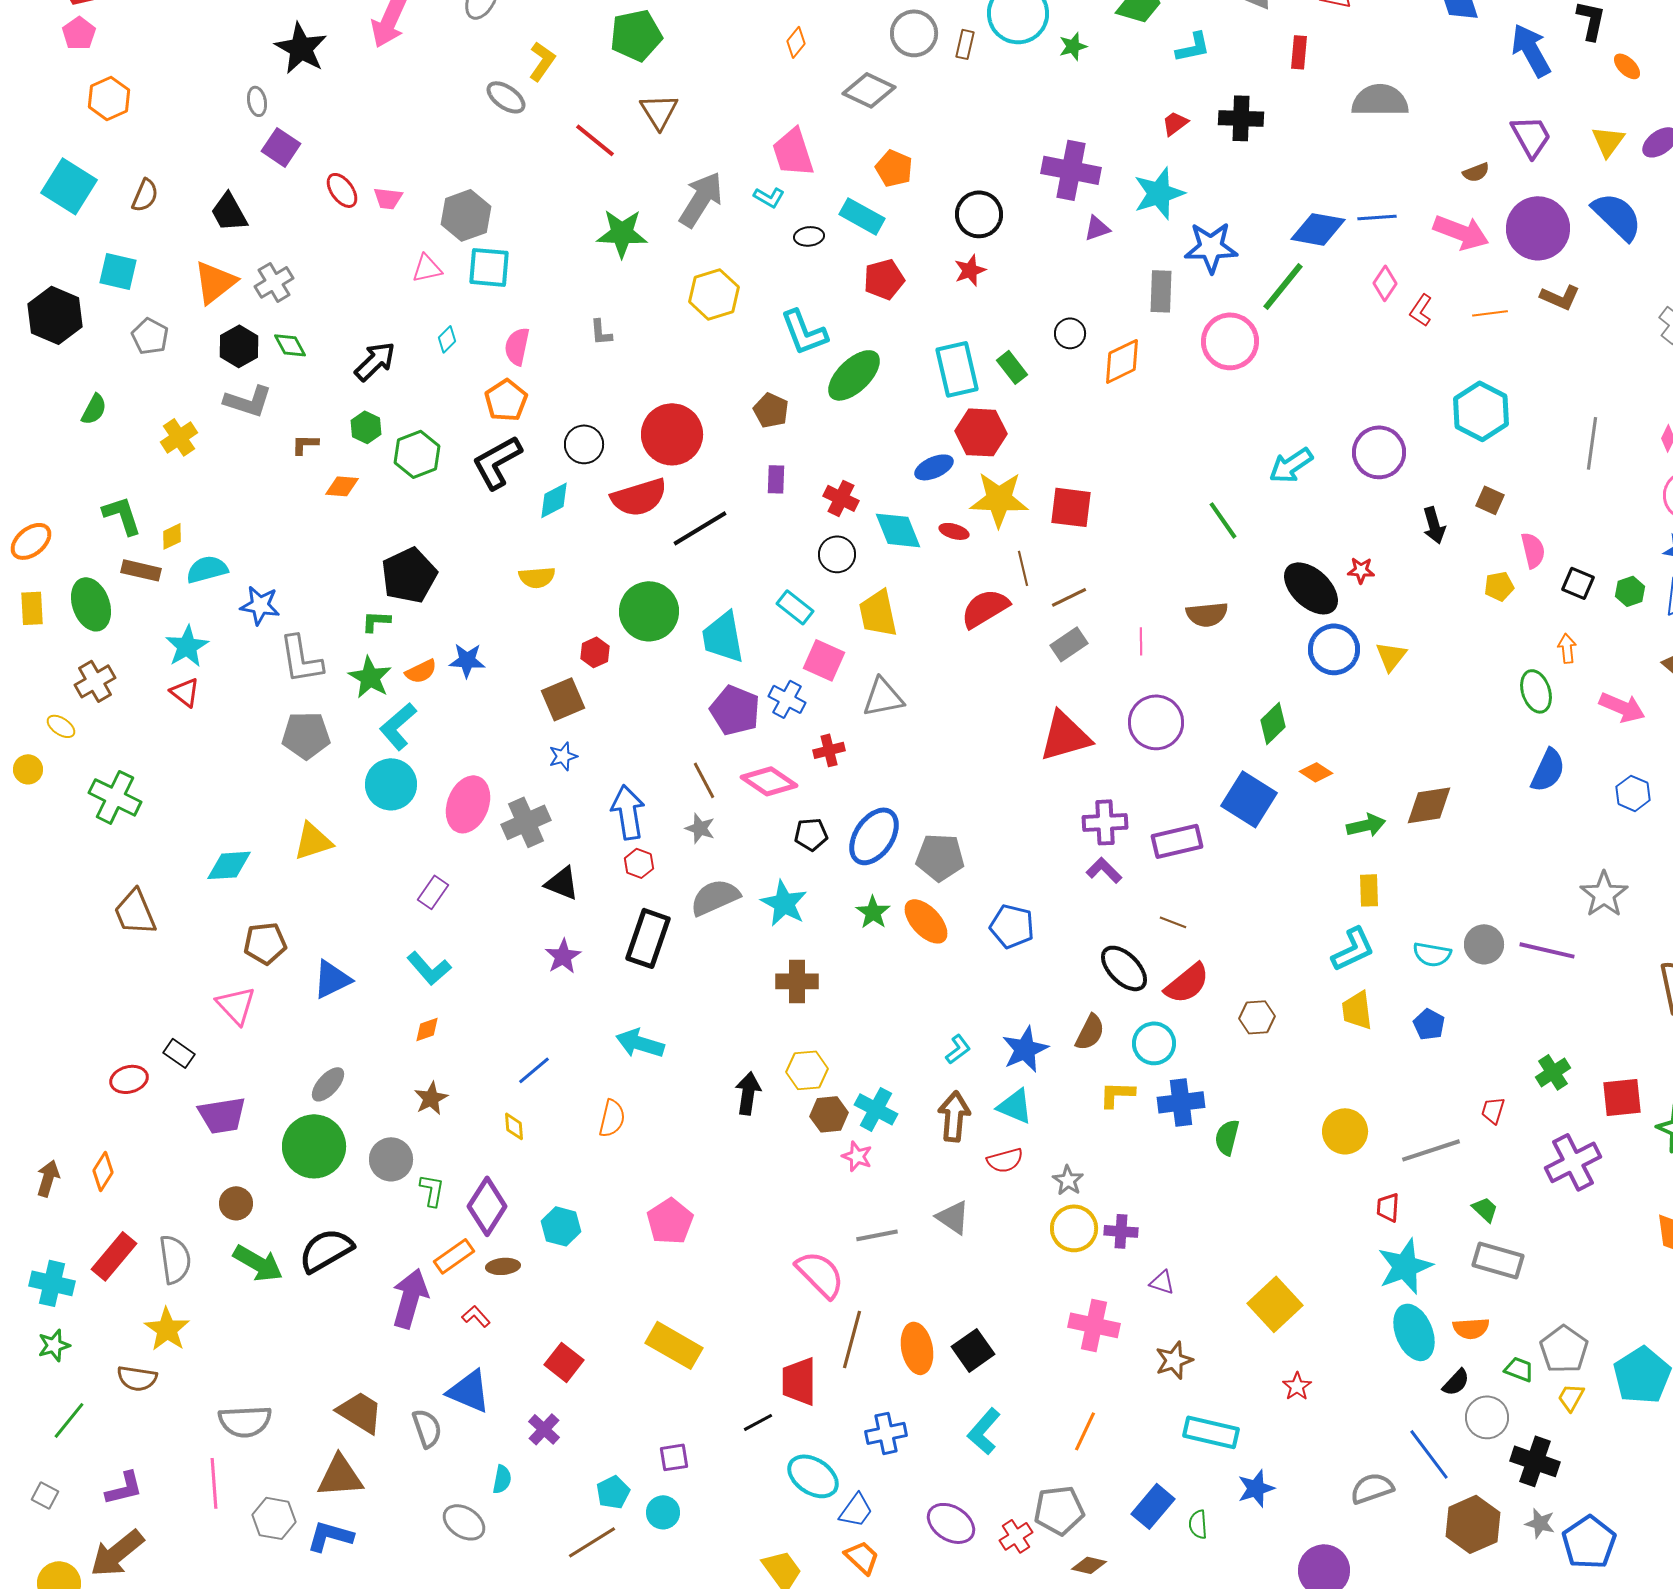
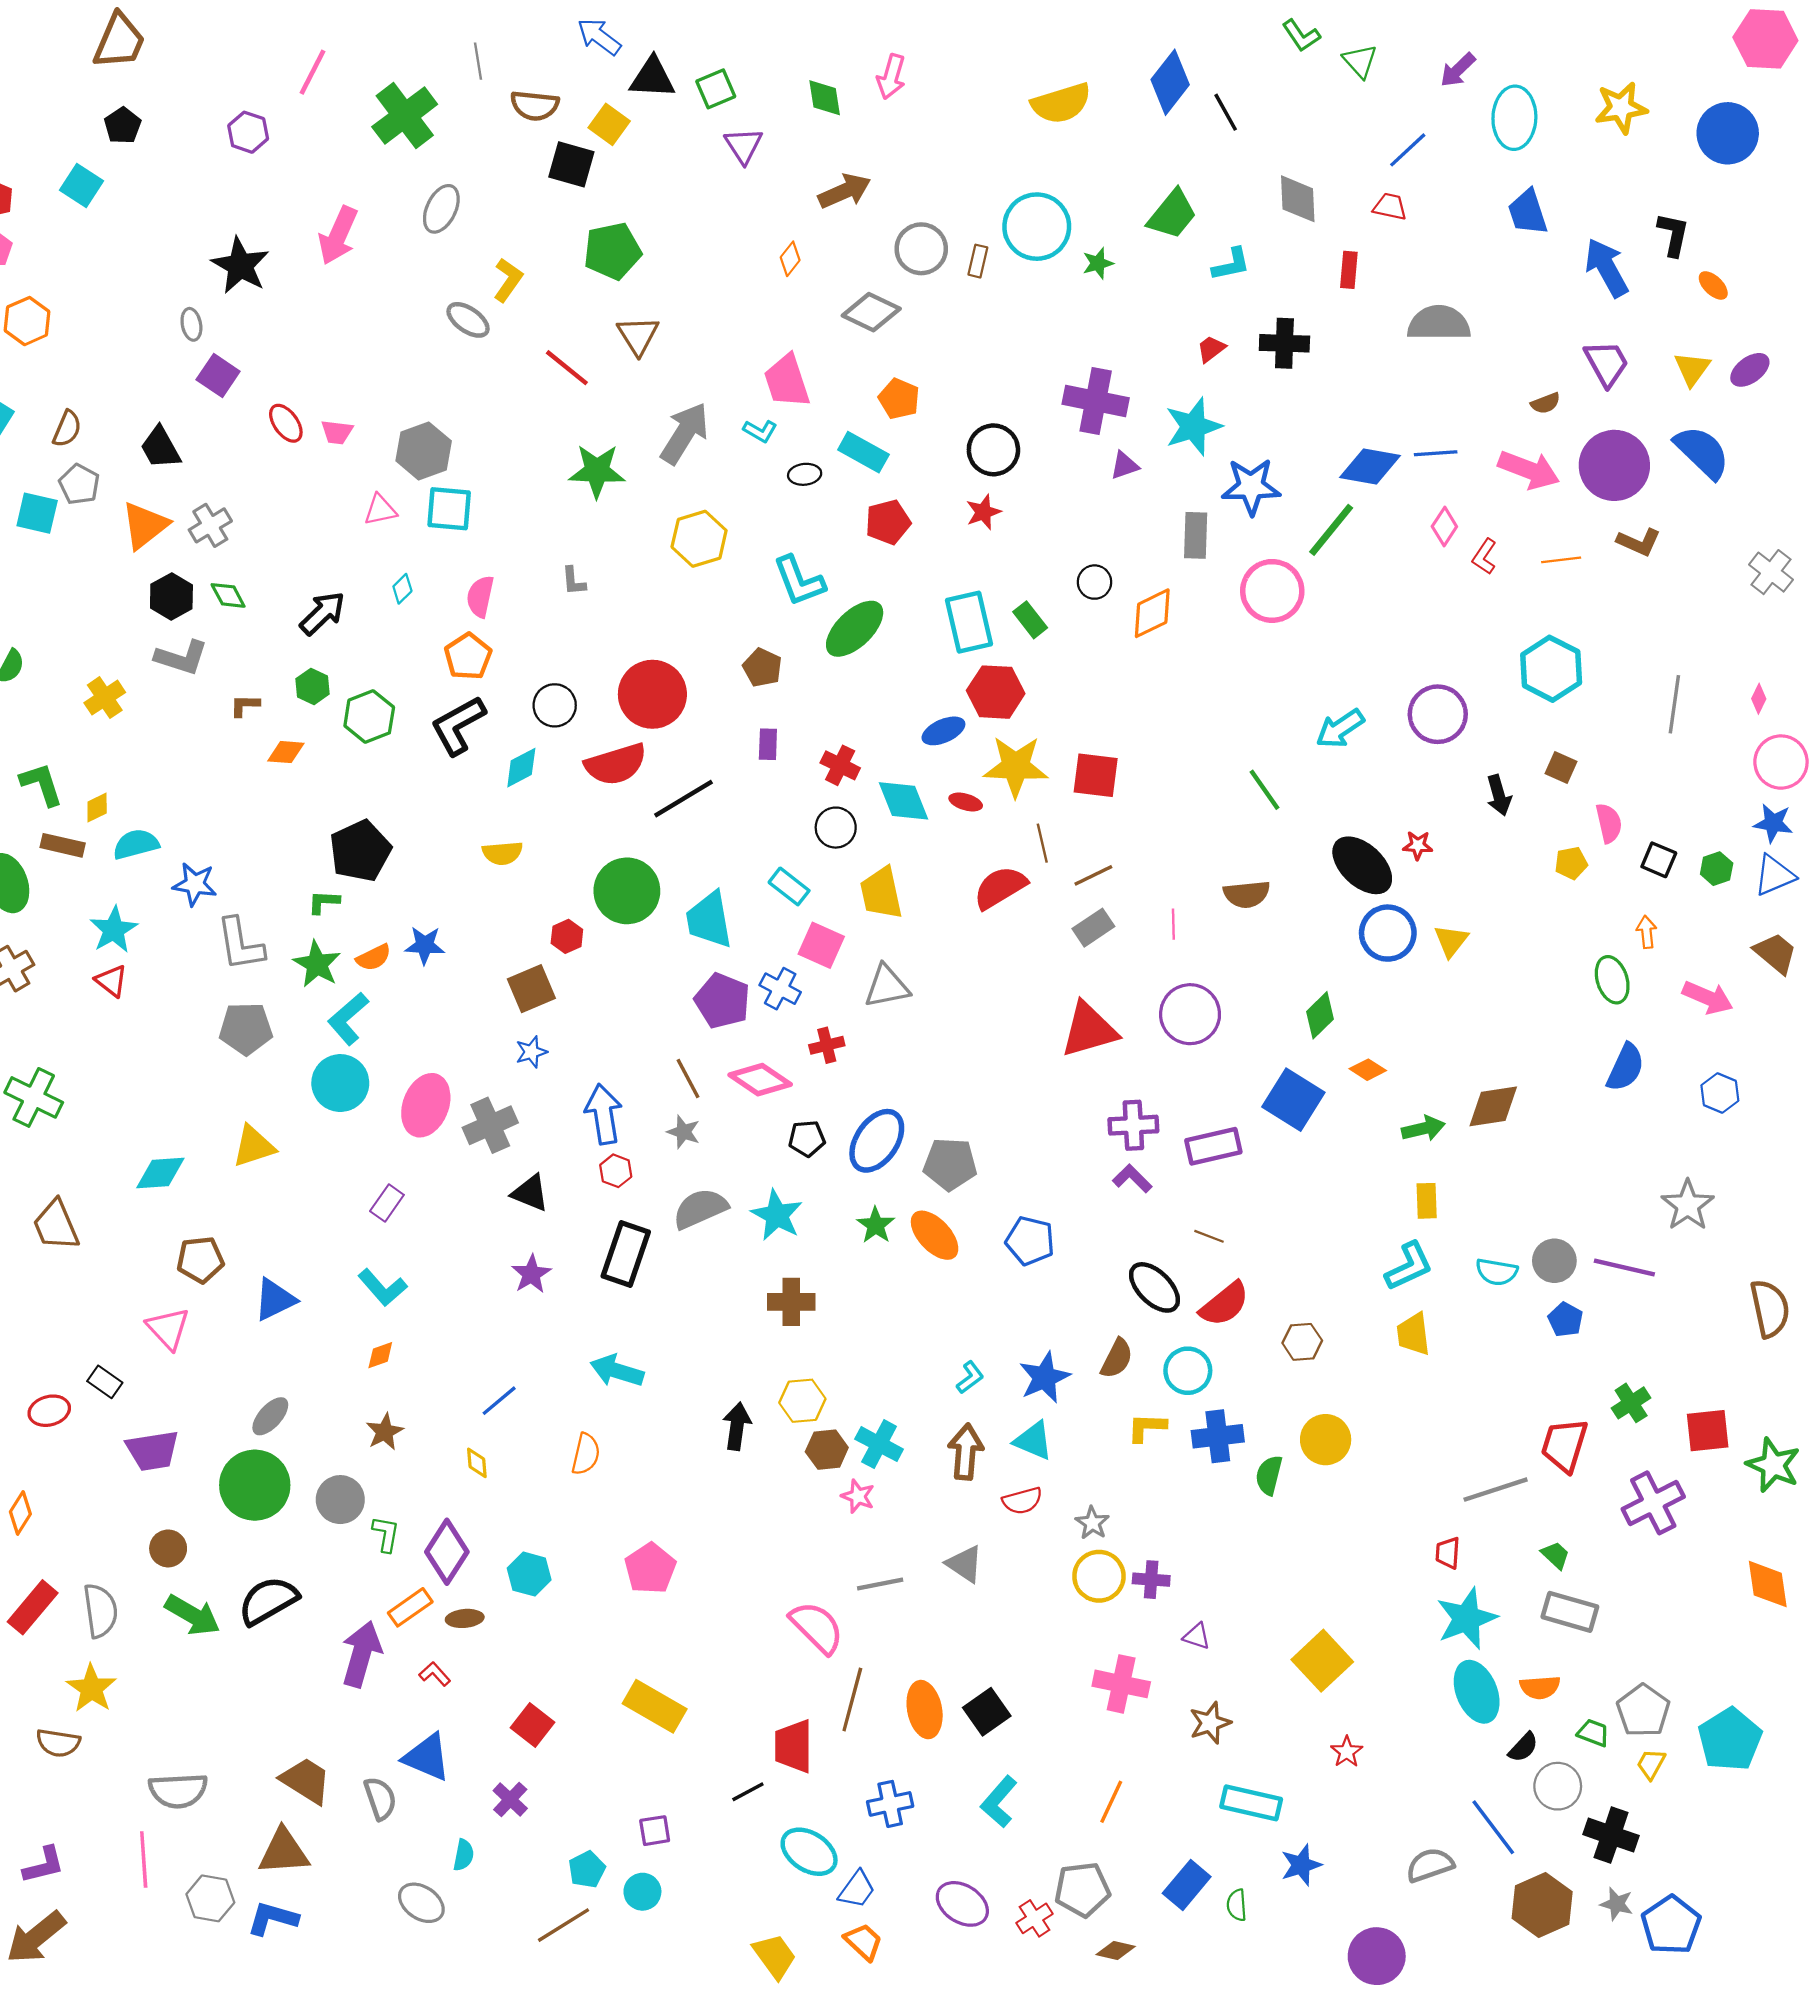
gray pentagon: (150, 336) -> (79, 484), moved
blue pentagon: (1429, 1024) -> (1565, 1320), moved
red trapezoid: (1493, 1110) -> (1564, 1445), size x1.8
yellow circle: (1345, 1131) -> (1326, 1440), moved

